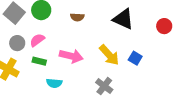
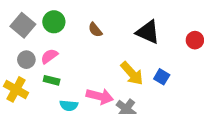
brown semicircle: (77, 17) -> (95, 30), turned 48
pink arrow: (71, 56) -> (100, 96), moved

